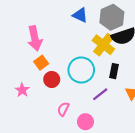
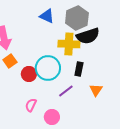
yellow cross: (103, 45) -> (69, 44), turned -35
red circle: (52, 79) -> (29, 74), moved

